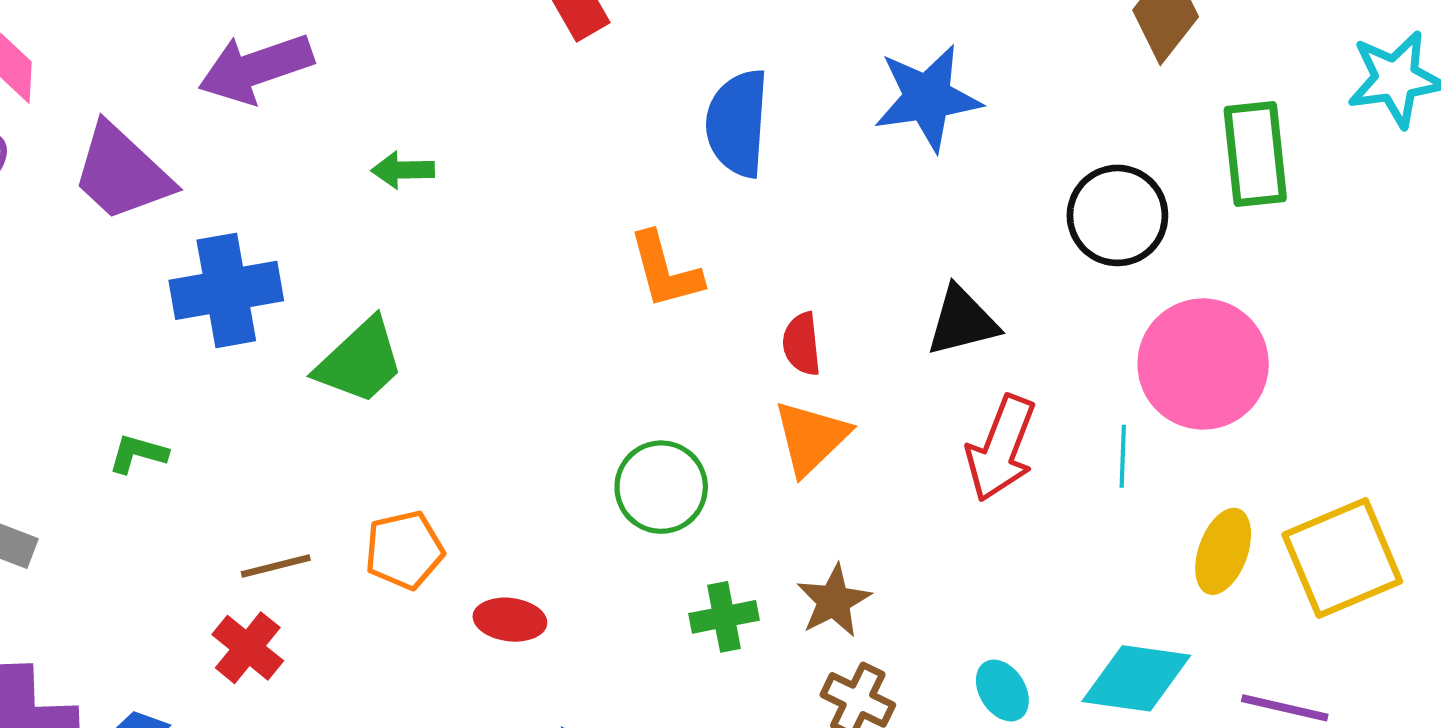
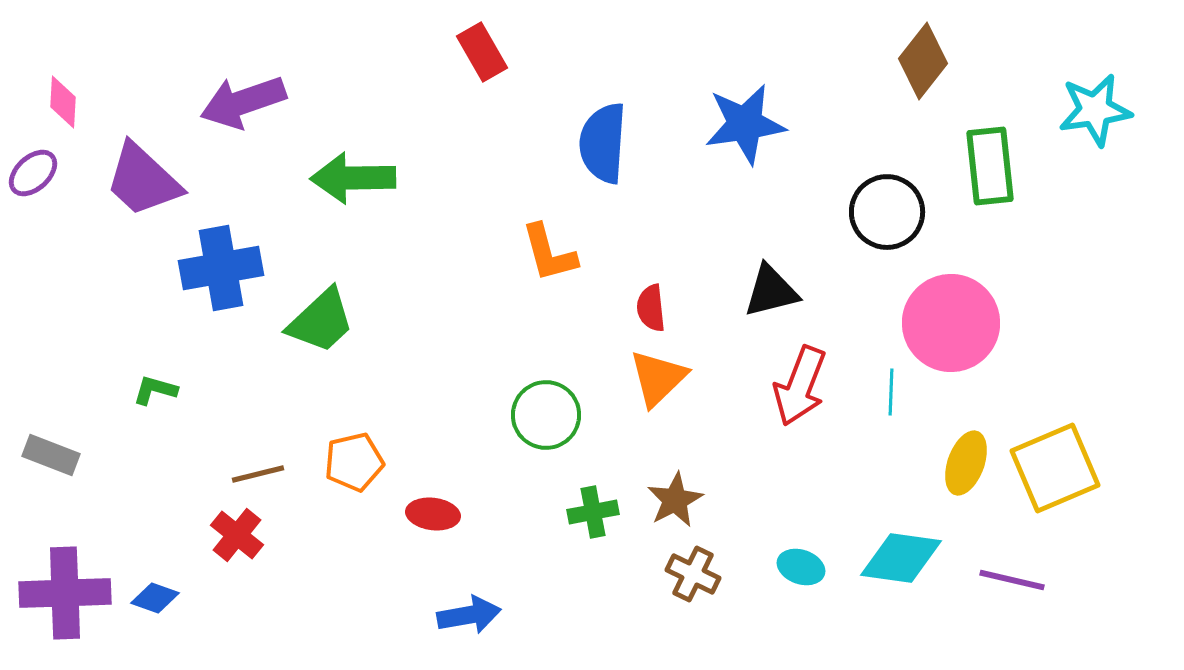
green arrow: (403, 170) -> (353, 178), size x1.8
cyan ellipse: (1002, 691) -> (801, 567), turned -39

